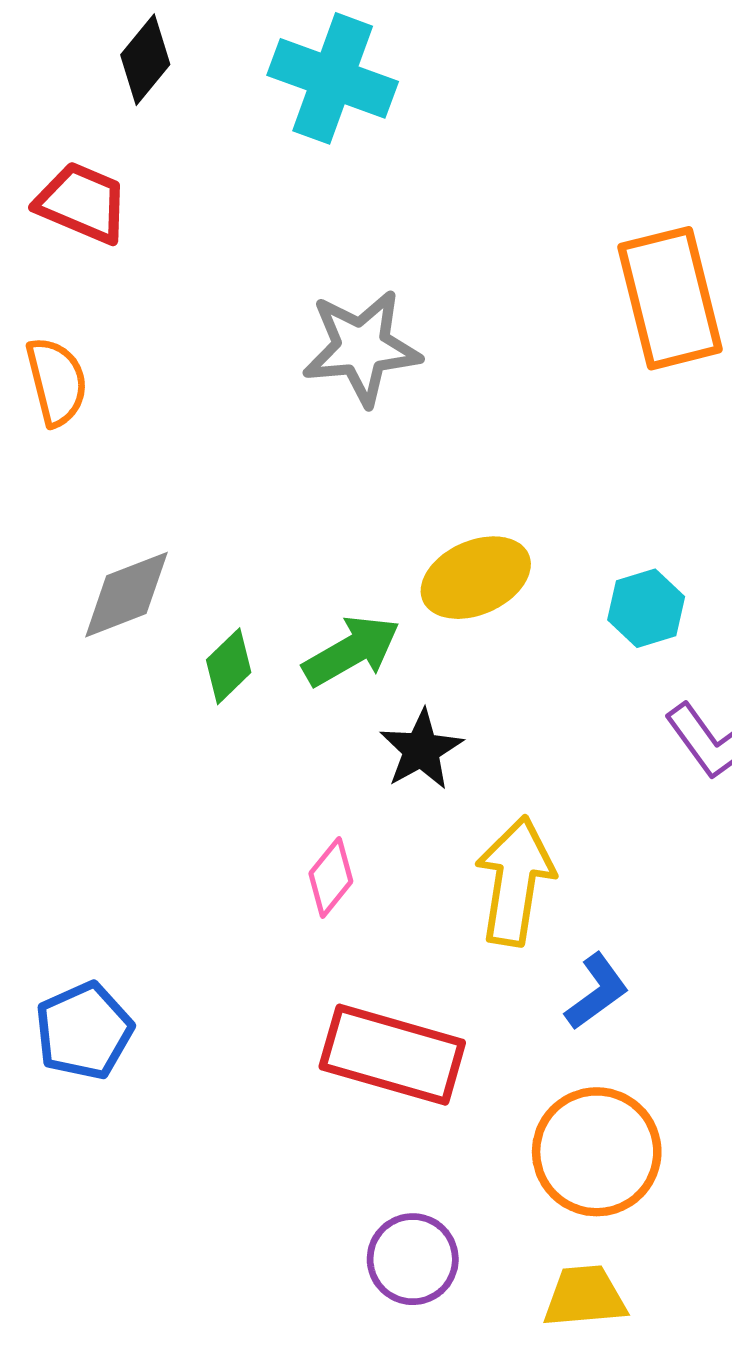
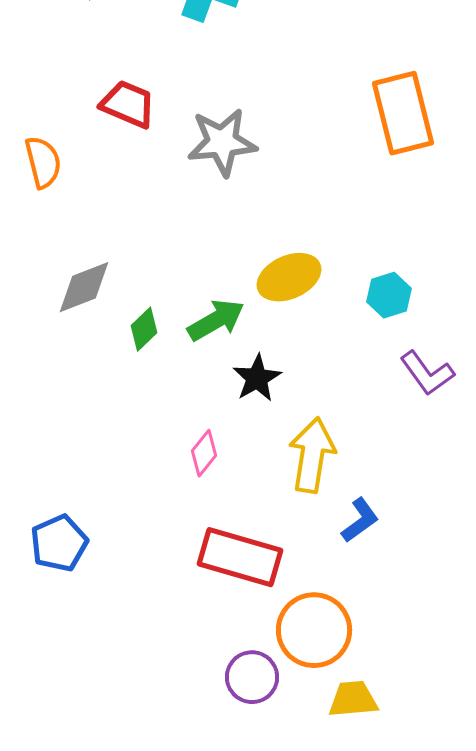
red trapezoid: (82, 203) -> (128, 104), moved
orange circle: (597, 1152) -> (314, 630), moved

